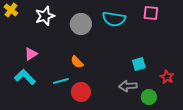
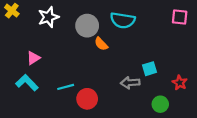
pink square: (151, 13) -> (180, 17), moved
orange semicircle: (77, 62) -> (101, 44), moved
gray arrow: (128, 86) -> (130, 83), moved

